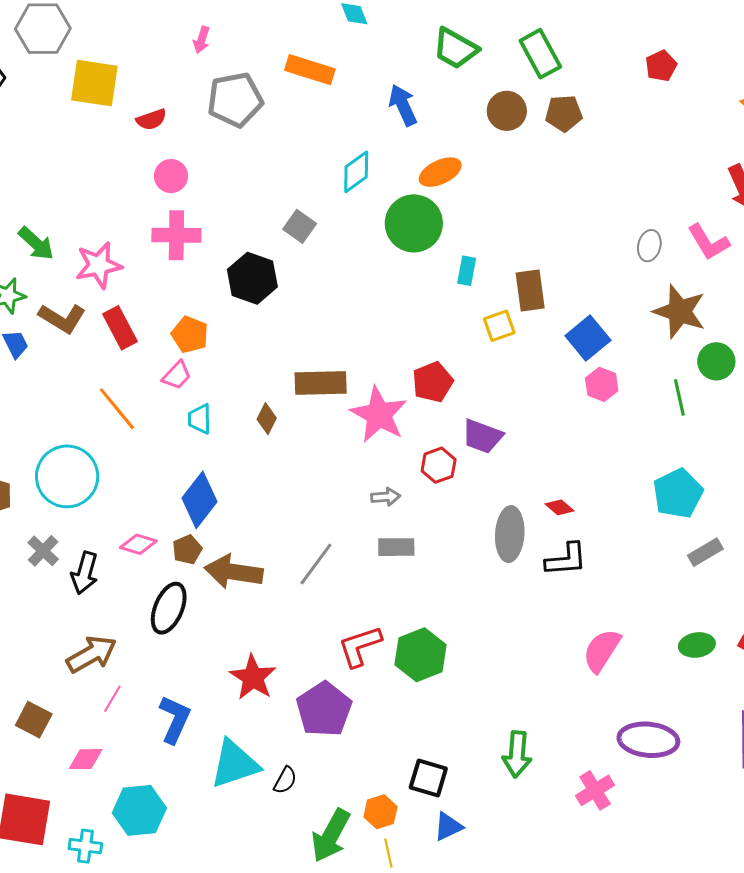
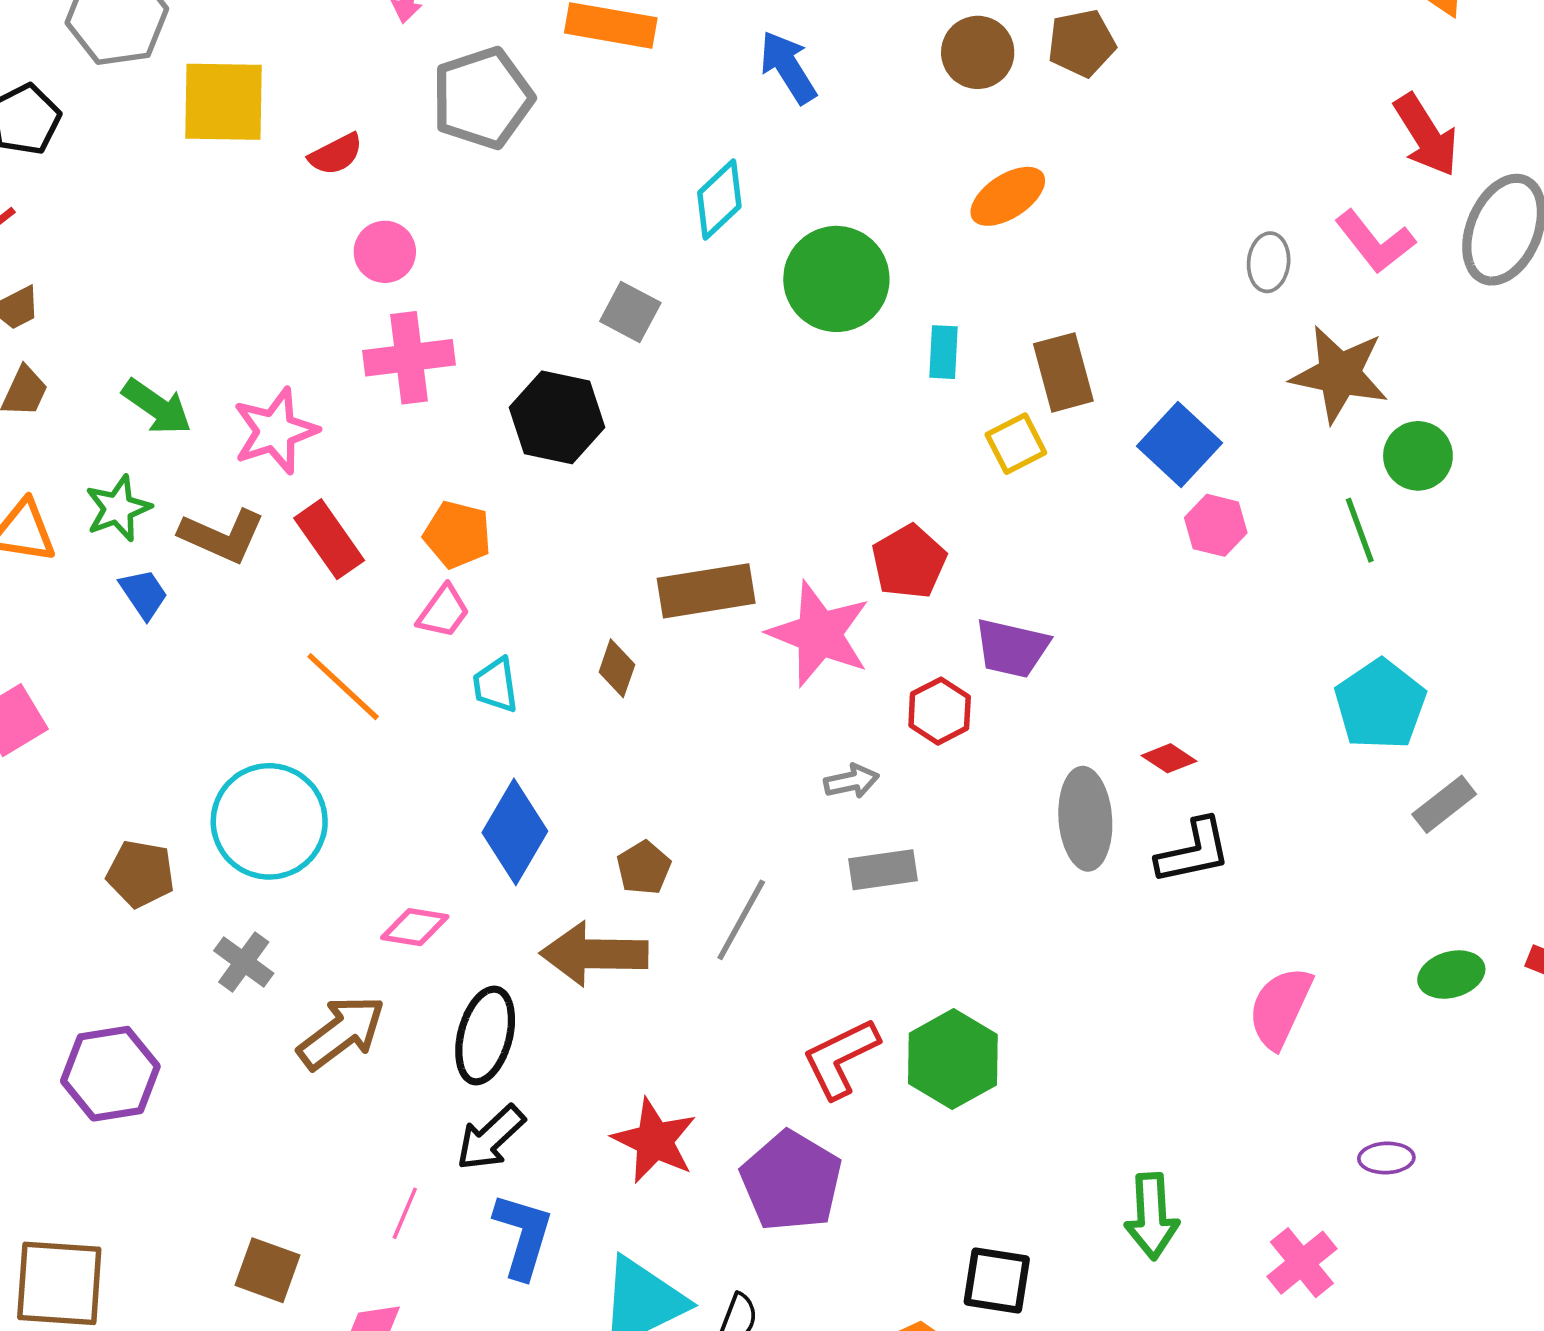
orange ellipse: (440, 172) -> (1008, 196), moved
brown pentagon: (187, 550) -> (644, 868), moved
black arrow: (85, 573) -> (491, 1138), moved, turned 39
brown arrow: (91, 654) -> (341, 1032), moved
purple ellipse: (648, 740) -> (1386, 1158), size x0.5

